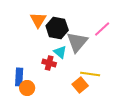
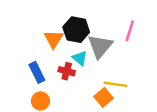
orange triangle: (38, 20) -> (54, 39), moved
pink line: (102, 29) -> (130, 31), turned -30
blue rectangle: (19, 77) -> (37, 72), moved, turned -30

